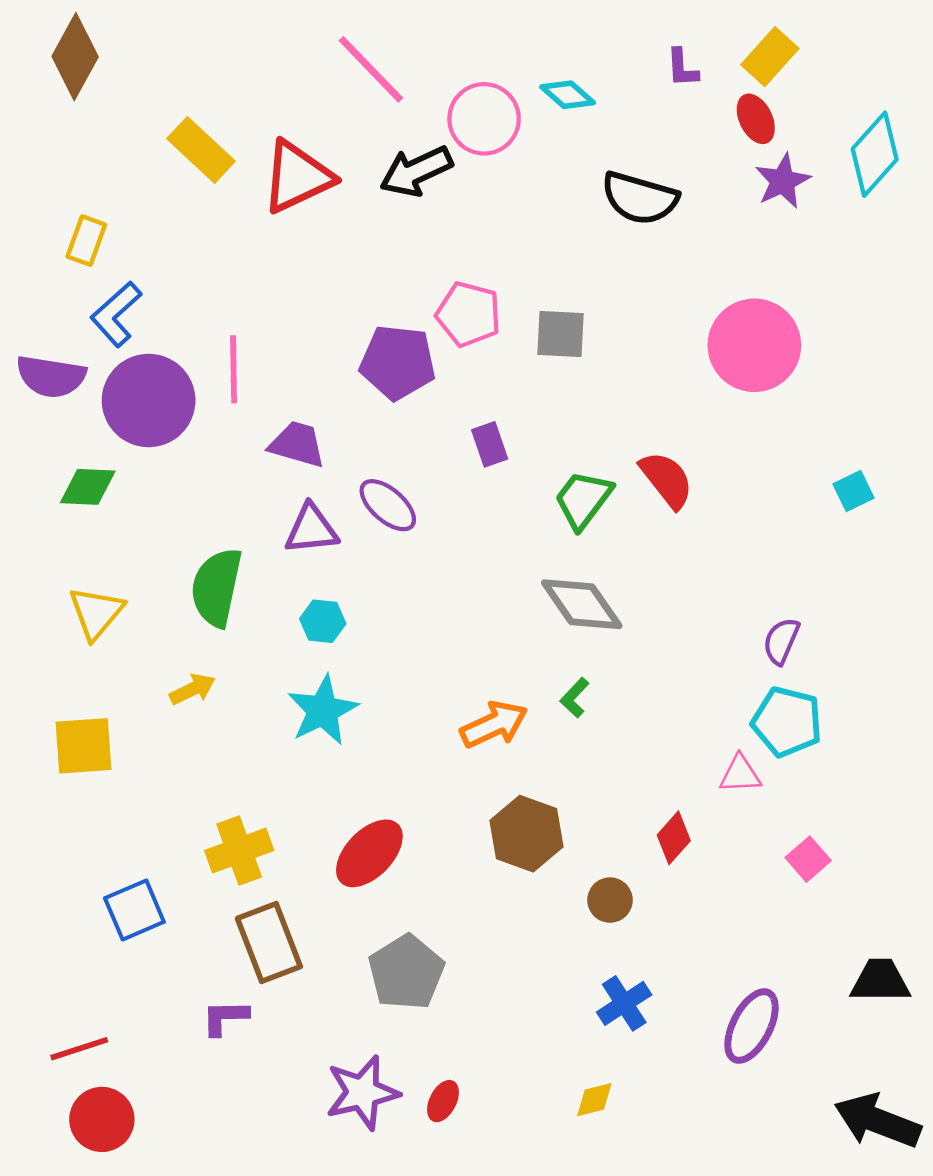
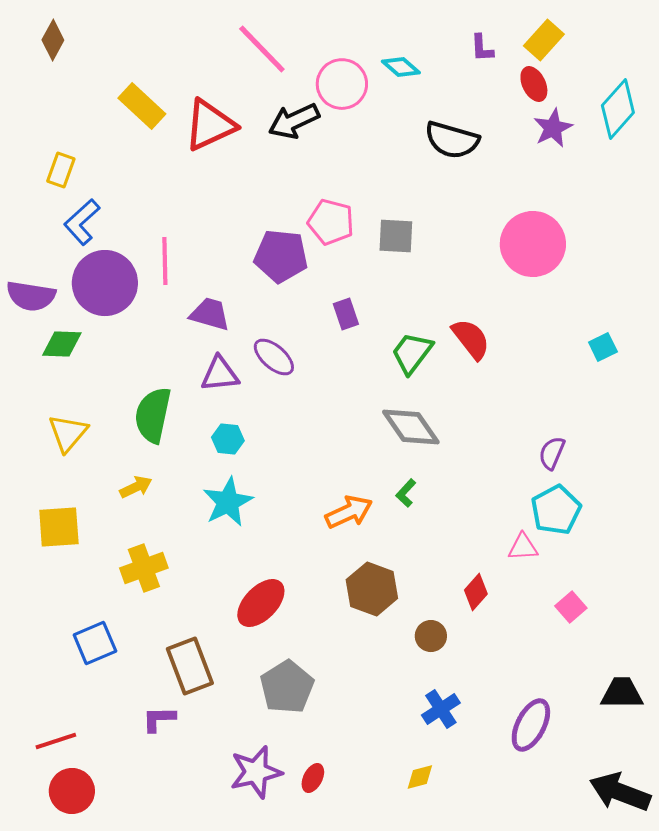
brown diamond: (75, 57) -> (53, 40), size x0.7
purple semicircle: (51, 376) -> (31, 296), moved
cyan pentagon: (787, 722) -> (556, 510), turned 30
yellow cross: (239, 851) -> (144, 568), moved

